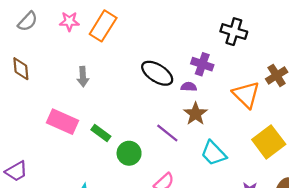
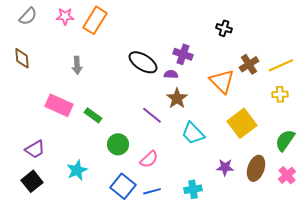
black cross: (234, 32) -> (224, 28), moved, size x0.7
green circle: (129, 153) -> (118, 144), moved
purple trapezoid: (16, 171) -> (35, 149), moved

